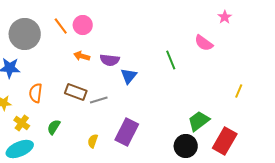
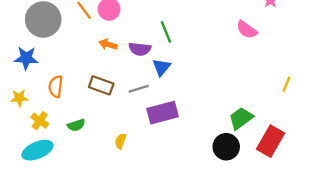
green line: (171, 60) -> (166, 32), moved
gray line: (99, 100) -> (139, 89), moved
green semicircle: (54, 127) -> (76, 125), turned -140
purple rectangle: (127, 132) -> (163, 113), moved, turned 48

